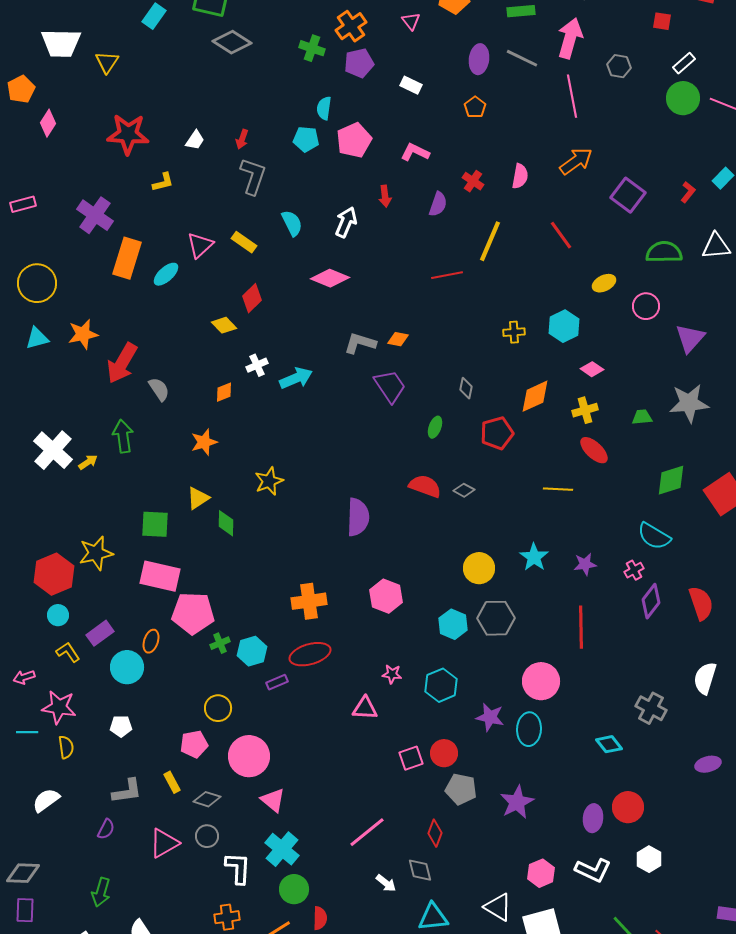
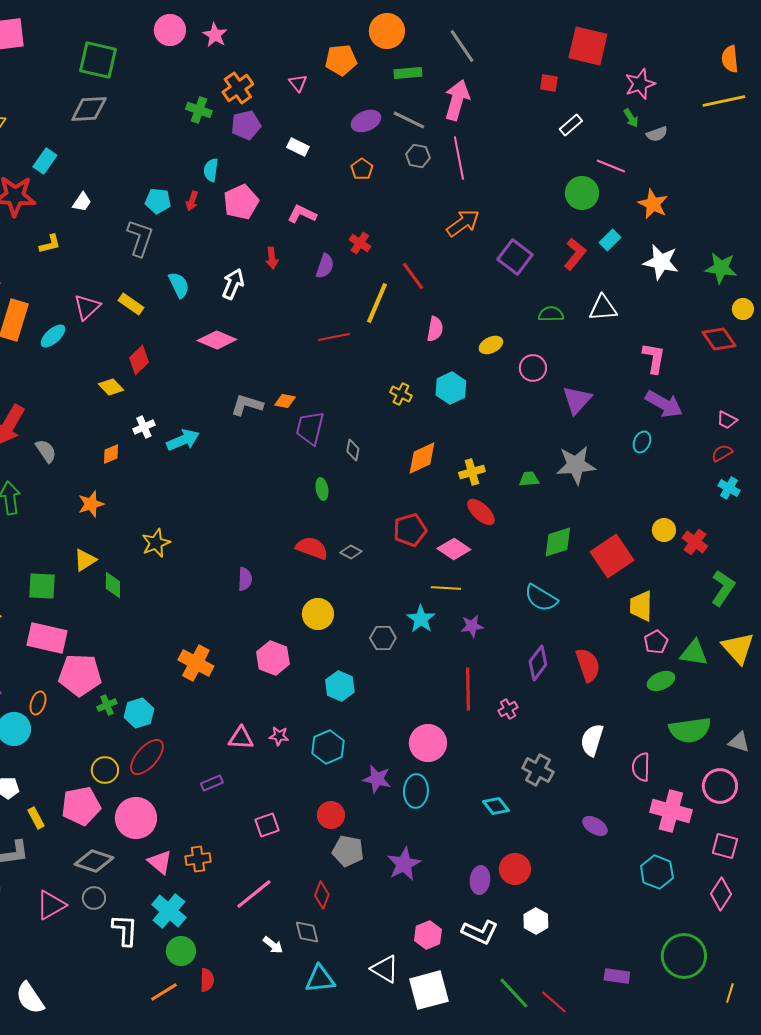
cyan rectangle: (154, 16) -> (45, 161), moved
gray diamond: (232, 42) -> (89, 109), moved, turned -36
purple ellipse: (479, 59) -> (366, 121), turned 60
gray hexagon: (619, 66) -> (418, 156), moved
green circle: (683, 98) -> (582, 193), moved
red arrow: (242, 139) -> (192, 201), moved
cyan pentagon: (306, 139) -> (158, 201), moved
pink semicircle: (520, 176) -> (435, 329), moved
red L-shape: (688, 192) -> (575, 254), size x1.5
red line: (561, 235) -> (413, 276), moved
green semicircle: (664, 252) -> (551, 314), size x0.7
yellow cross: (514, 332) -> (401, 394), turned 30
pink diamond: (592, 369) -> (454, 549), moved, size x1.4
purple trapezoid: (390, 386) -> (310, 428), moved, turned -132
green ellipse: (435, 427) -> (322, 489), turned -30
red pentagon: (497, 433) -> (410, 530), moved
yellow line: (558, 489) -> (446, 588), moved
purple semicircle: (358, 517) -> (245, 579), size x0.6
yellow circle: (479, 568) -> (318, 614), moved
pink cross: (634, 570) -> (508, 709), moved
orange cross: (309, 601) -> (196, 663), turned 36
gray hexagon: (496, 618) -> (383, 638), moved, size x0.7
red ellipse: (310, 654) -> (147, 757), moved, turned -33
purple rectangle: (277, 682) -> (212, 783), moved
pink triangle: (365, 708) -> (241, 738), moved
pink pentagon: (194, 744) -> (81, 806), size x1.4
pink square: (411, 758) -> (267, 825), moved
purple ellipse: (708, 764) -> (595, 826), turned 45
yellow rectangle: (172, 782) -> (36, 818), moved
gray diamond: (207, 799) -> (94, 861), size x1.4
orange cross: (227, 917) -> (198, 859), moved

